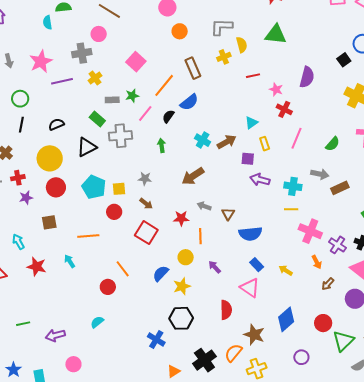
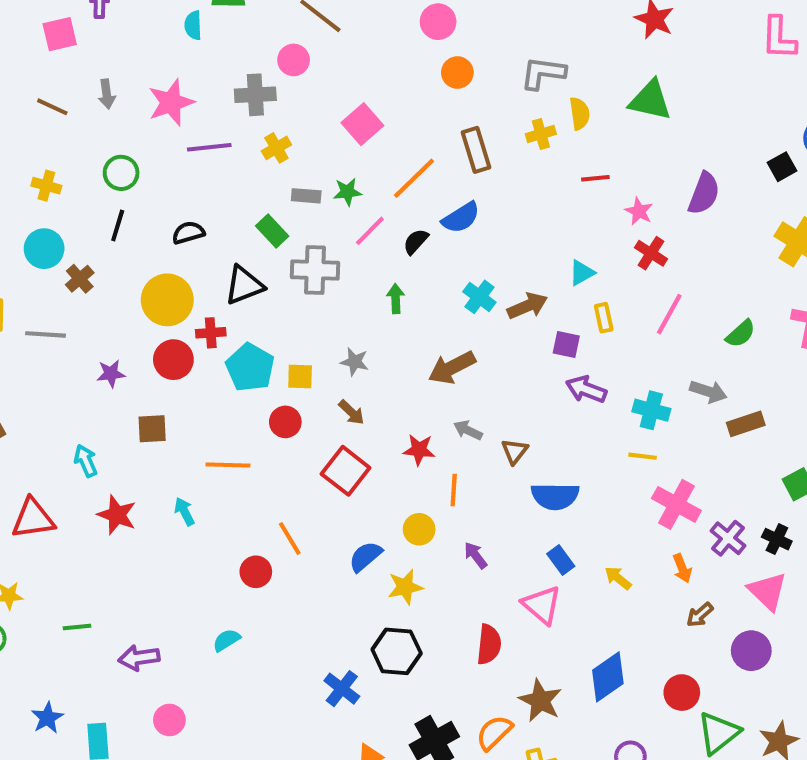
red cross: (18, 178) -> (211, 333), moved

